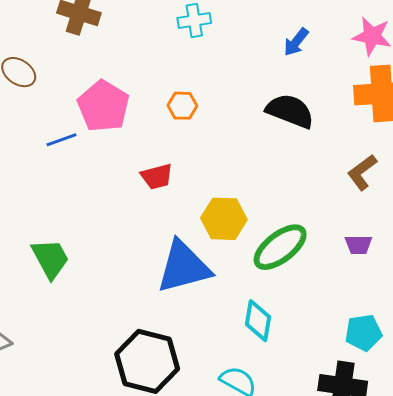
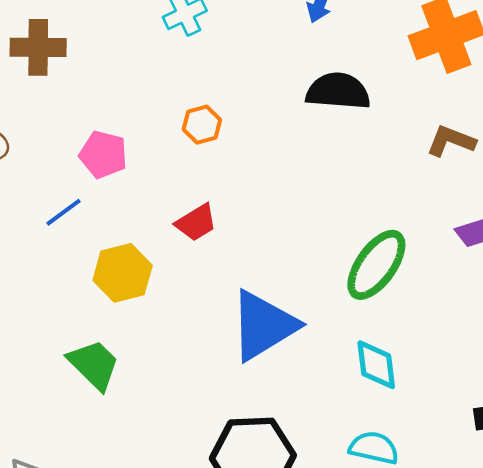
pink pentagon: (103, 106) -> (103, 155), size x0.7
brown L-shape: (362, 172) -> (451, 141), turned 75
yellow hexagon: (224, 219) -> (123, 273), moved

